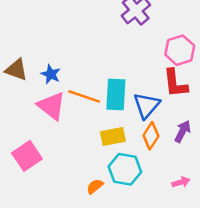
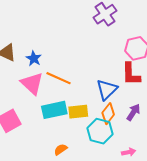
cyan rectangle: (116, 95) -> (54, 110), moved, turned 70
cyan hexagon: (125, 169) -> (100, 131), moved

